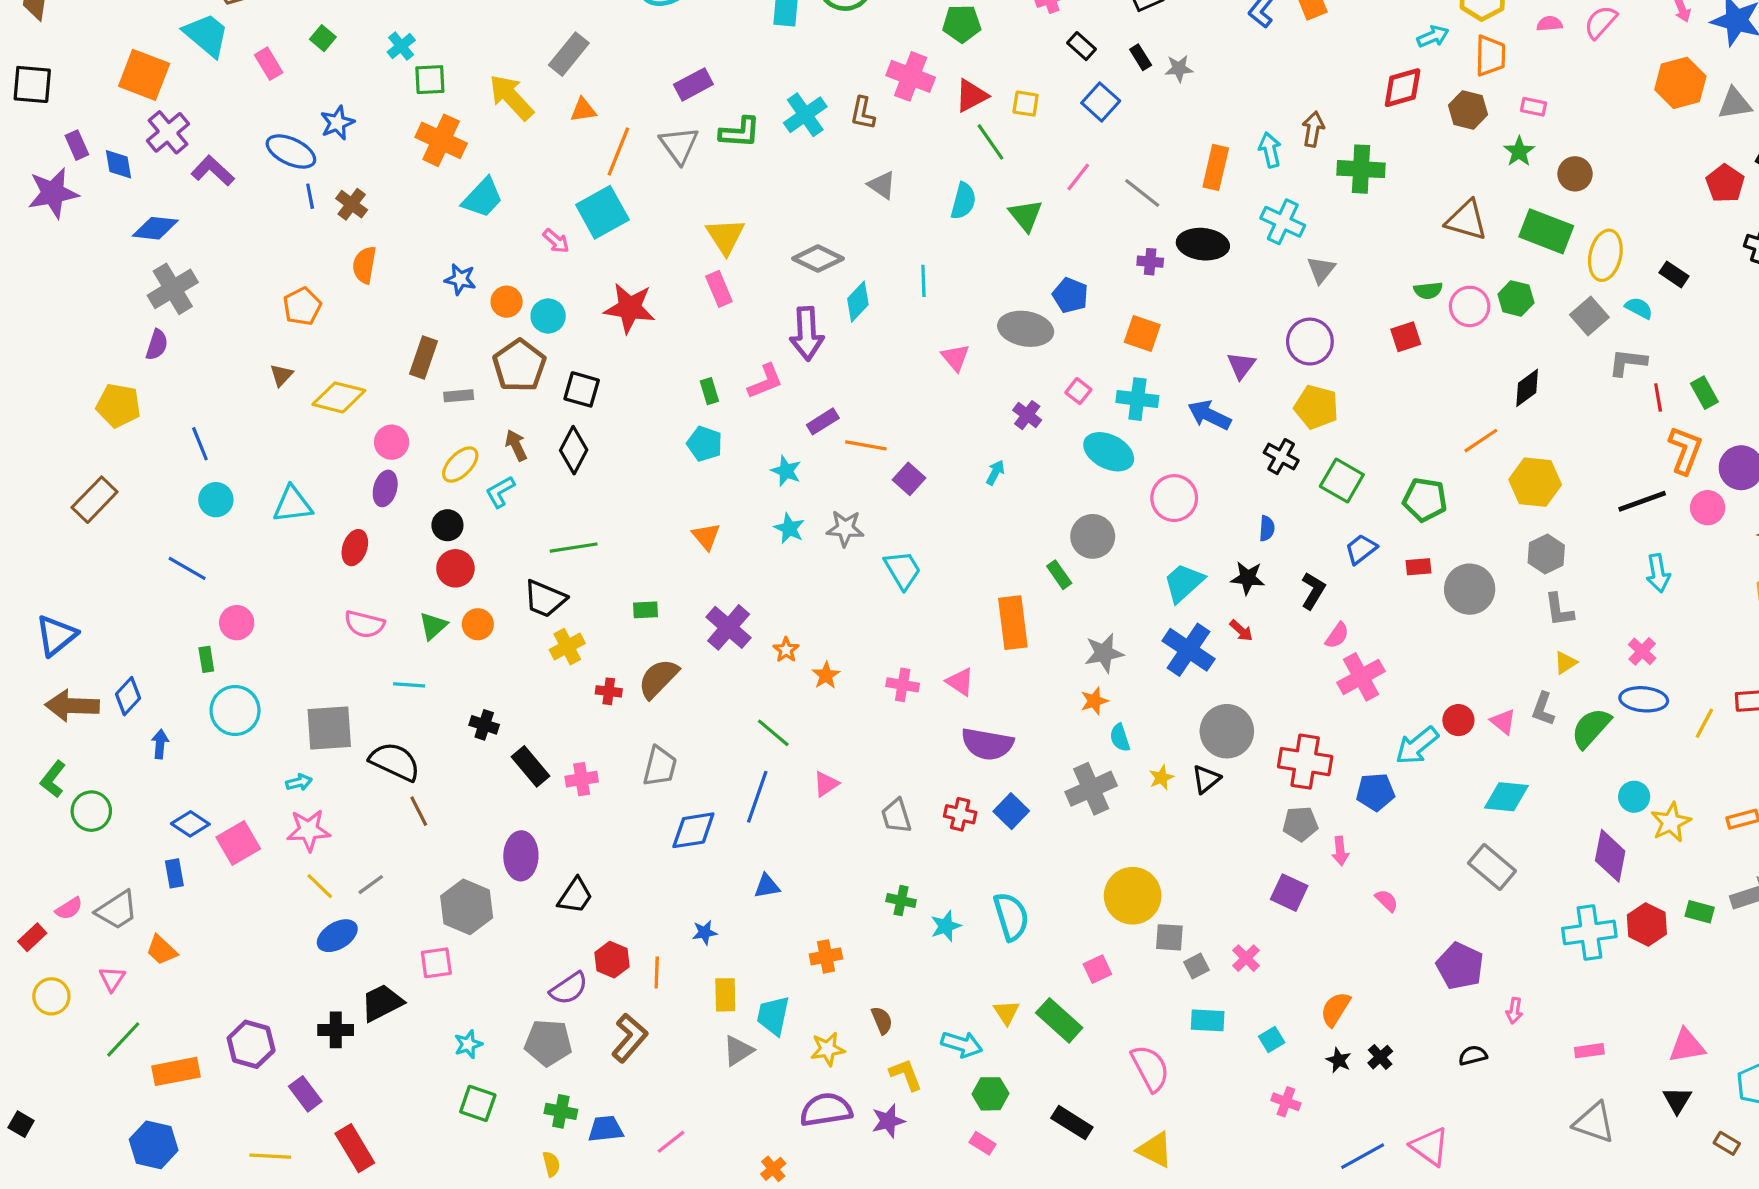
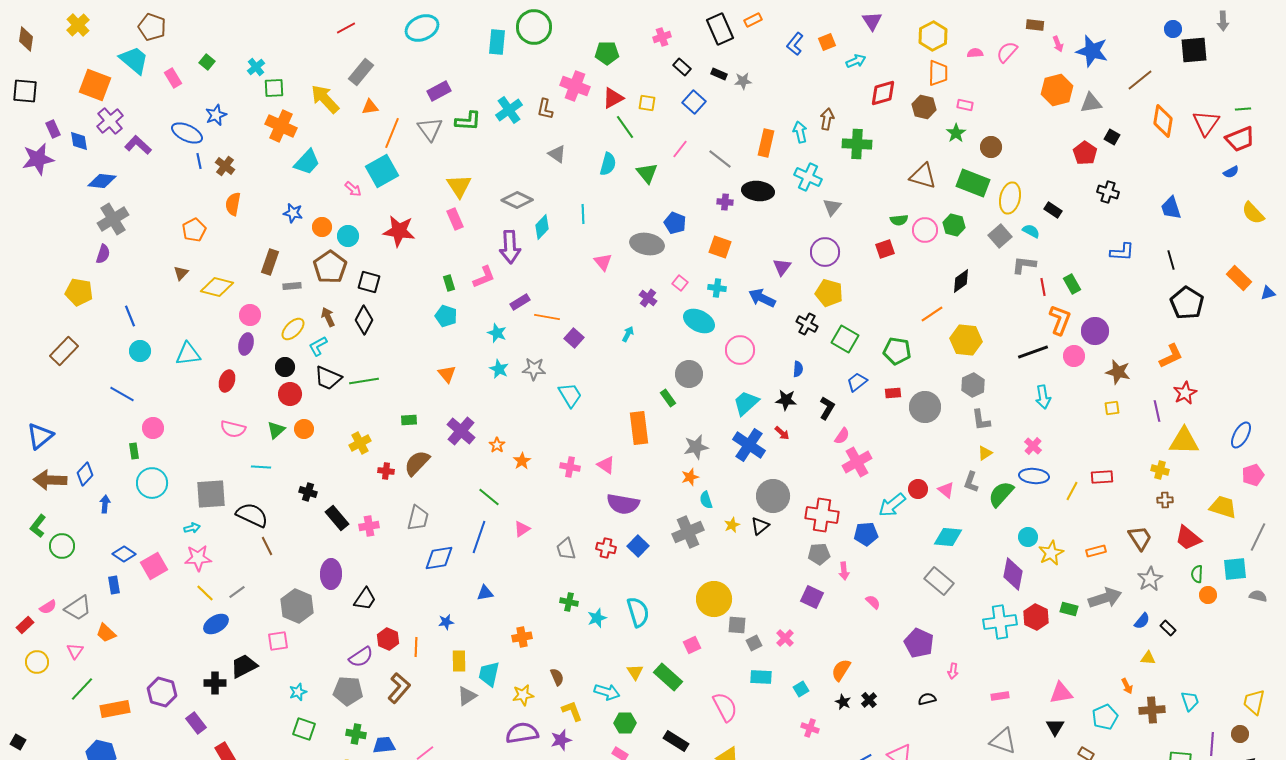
cyan arrow: (1433, 37) -> (856, 61), moved
black rectangle: (1141, 57) -> (719, 74), turned -35
cyan cross: (1137, 399) -> (717, 288), size x0.7
black trapezoid: (545, 599) -> (328, 378), moved

